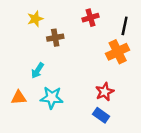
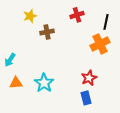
cyan arrow: (38, 71) -> (10, 60), moved
cyan star: (52, 98) -> (44, 83), turned 30
blue rectangle: (101, 115) -> (86, 98), turned 40

